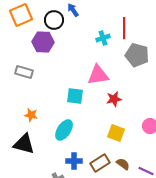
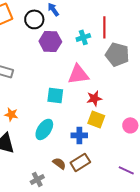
purple hexagon: (43, 42) -> (50, 41), moved
yellow square: (116, 133) -> (96, 119), moved
blue cross: (74, 161) -> (79, 135), moved
brown semicircle: (123, 164) -> (59, 163), moved

